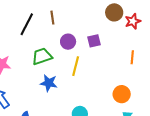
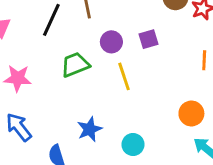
yellow line: (76, 66) -> (124, 76), turned -30
blue star: (49, 83) -> (90, 129), moved, turned -30

